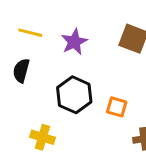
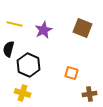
black hexagon: (74, 95) -> (29, 65), moved

